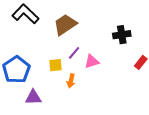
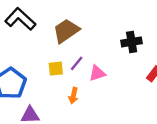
yellow square: (56, 65) -> (56, 69), moved

